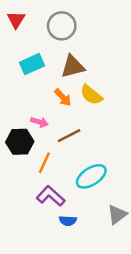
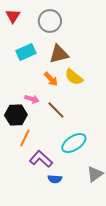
brown line: (69, 136) -> (56, 110), turned 72
orange line: (44, 163) -> (25, 138), moved

